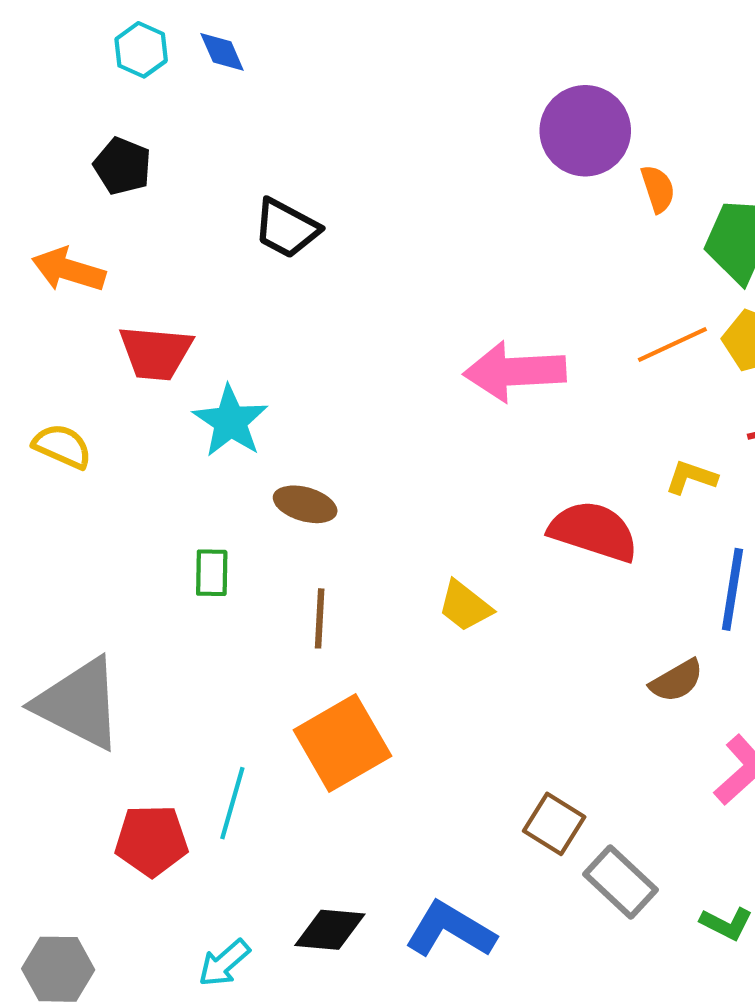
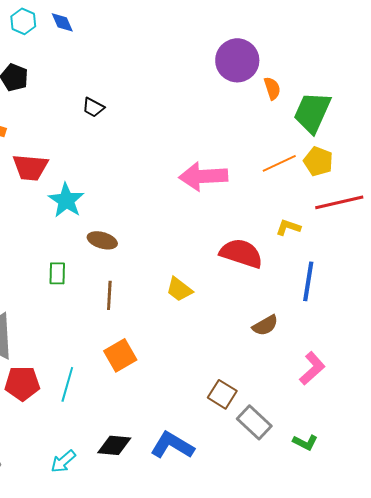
black trapezoid: (286, 228) -> (93, 107), size x0.7
brown semicircle: (677, 681) -> (265, 325), moved
orange square: (342, 743) -> (120, 355), size x0.7
red pentagon: (151, 841) -> (22, 383), moved

